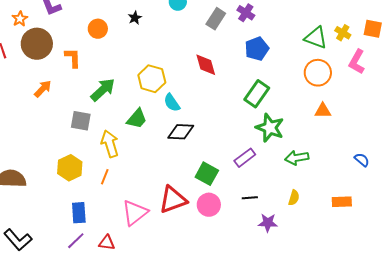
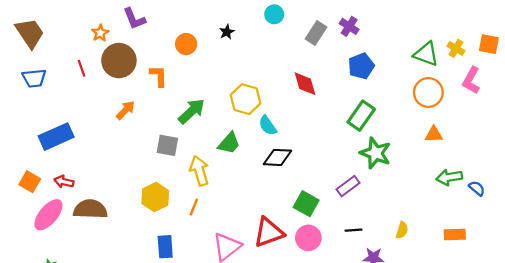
green arrow: (297, 158) -> (449, 177), moved

